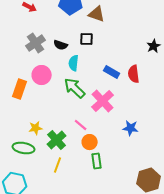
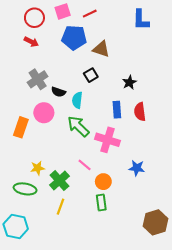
black square: (87, 39) -> (91, 75), turned -32
black semicircle: (61, 45) -> (58, 92), moved
black star: (154, 46) -> (129, 82), moved
blue rectangle: (112, 72) -> (117, 110), turned 56
pink cross: (103, 101) -> (108, 140), turned -30
orange circle: (90, 142) -> (103, 182), moved

